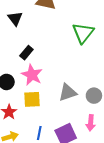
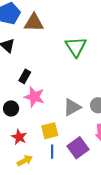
yellow square: (32, 99) -> (50, 131), moved

